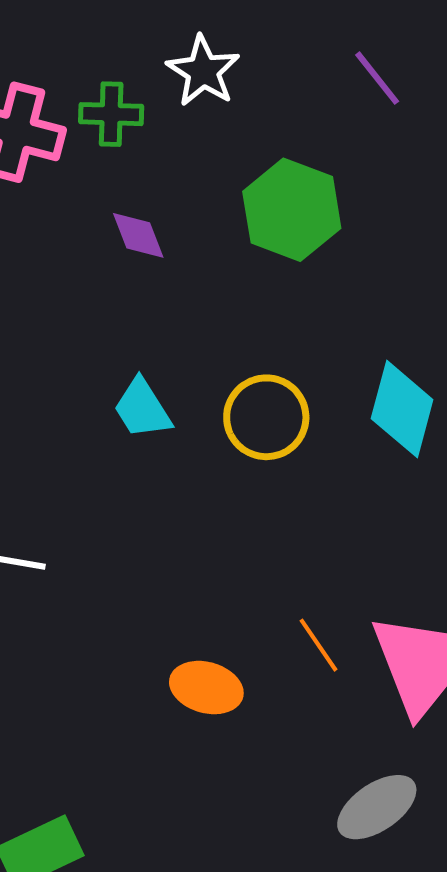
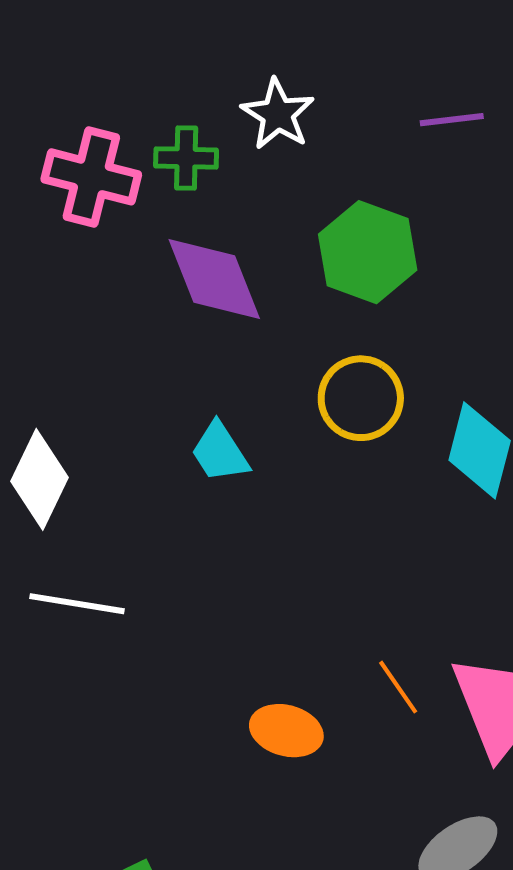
purple line: (377, 78) -> (452, 120), turned -58
purple diamond: (138, 235) -> (214, 279), size x1.8
yellow circle: (266, 417) -> (361, 398), moved

